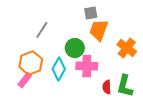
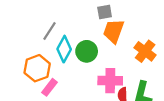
pink cross: (87, 66) -> (110, 81), moved
cyan diamond: (59, 69) -> (64, 49), moved
pink rectangle: (25, 80) -> (49, 87), moved

